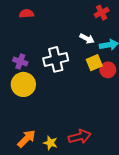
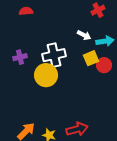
purple cross: (20, 62) -> (20, 57), turned -32
yellow circle: (23, 84) -> (46, 75), moved

